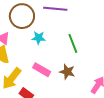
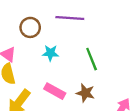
brown circle: (22, 16) -> (30, 27), size x0.7

